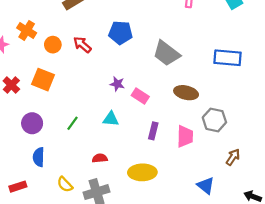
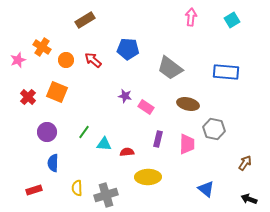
cyan triangle: (111, 119) -> (104, 144), moved
brown arrow: (233, 157) -> (245, 163), moved
red semicircle: (100, 158) -> (127, 152), moved
yellow semicircle: (65, 184) -> (77, 188), turned 42

